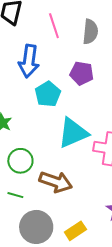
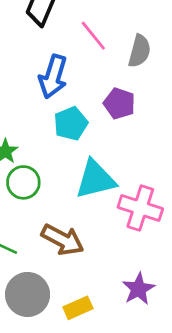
pink line: (54, 26) -> (93, 36), turned -30
green circle: (20, 161) -> (23, 182), moved

